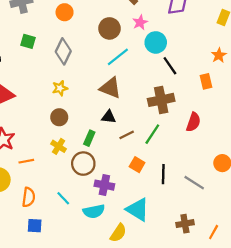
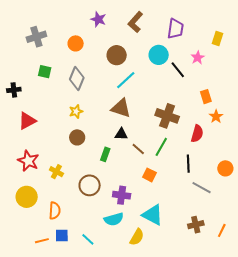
pink star: (140, 22) -> (198, 58), moved
cyan circle: (156, 42) -> (159, 55), moved
orange star: (219, 55) -> (216, 116), moved
black line: (170, 66) -> (178, 70), moved
brown cross: (161, 100) -> (167, 116), turned 35
brown line: (127, 135) -> (138, 149), turned 72
yellow cross: (59, 146) -> (56, 172), moved
orange line: (26, 161) -> (42, 241), moved
brown circle: (83, 164) -> (90, 185), moved
black line: (163, 174) -> (188, 164), moved
cyan line: (63, 198) -> (88, 239), moved

